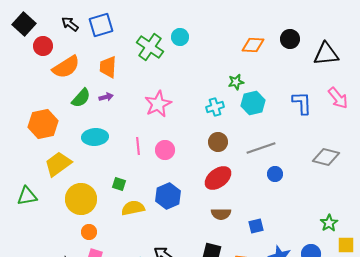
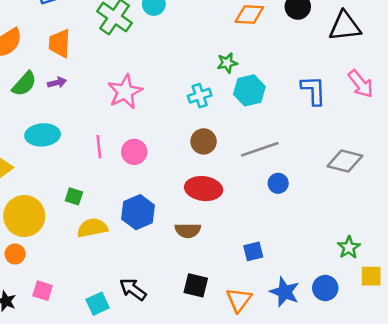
red ellipse: (218, 178) -> (204, 189), turned 44
brown semicircle: (221, 214) -> (188, 230), moved
orange circle: (89, 232) -> (15, 254), moved

